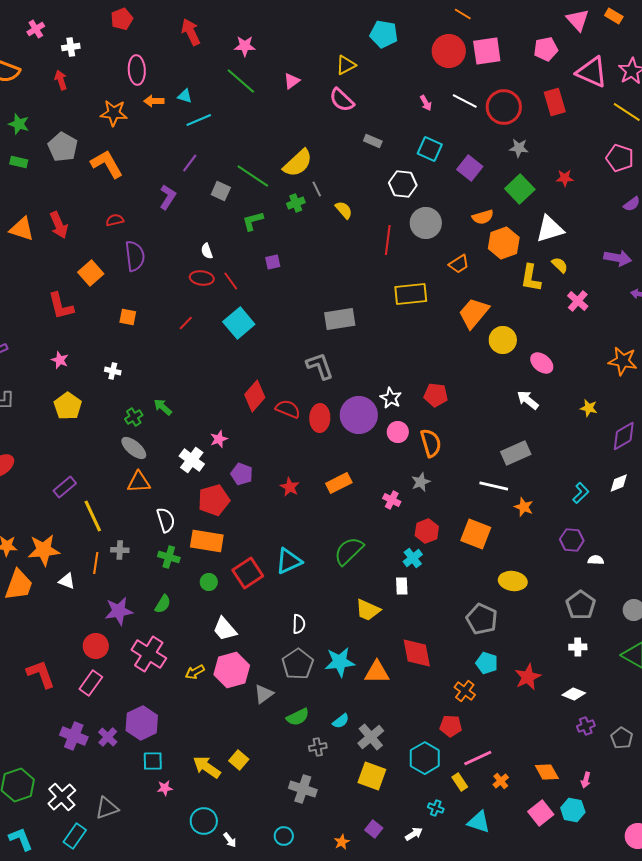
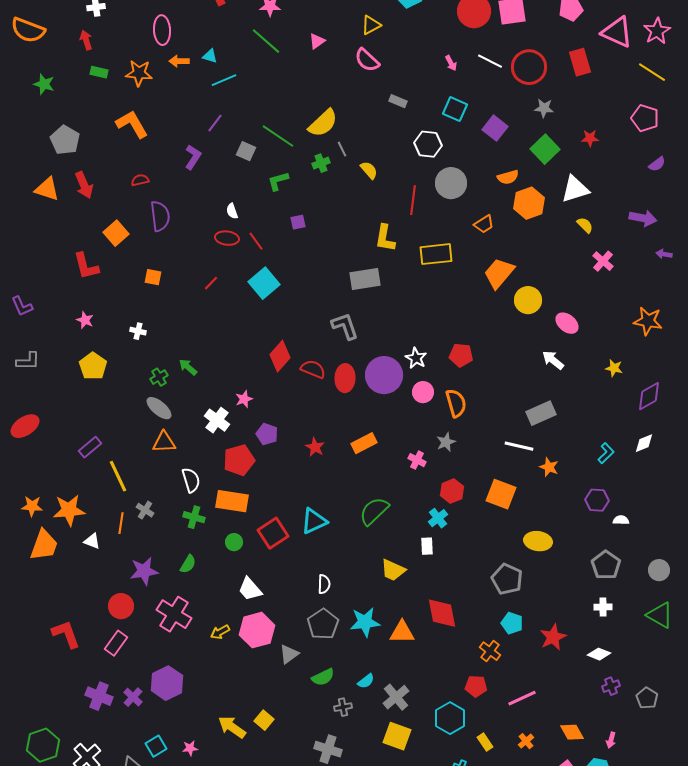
gray pentagon: (63, 147) -> (65, 140), moved
green rectangle: (19, 162) -> (99, 72), moved
yellow L-shape: (531, 278) -> (385, 238), moved
gray cross: (120, 550) -> (145, 510), turned 30
pink line: (478, 758) -> (522, 698), moved
cyan square: (153, 761) -> (156, 746), moved, turned -30

